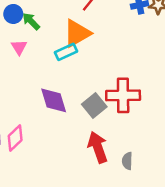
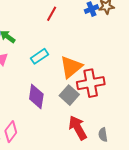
orange triangle: (77, 33) -> (71, 67), moved
purple diamond: (54, 100) -> (36, 97), turned 35

